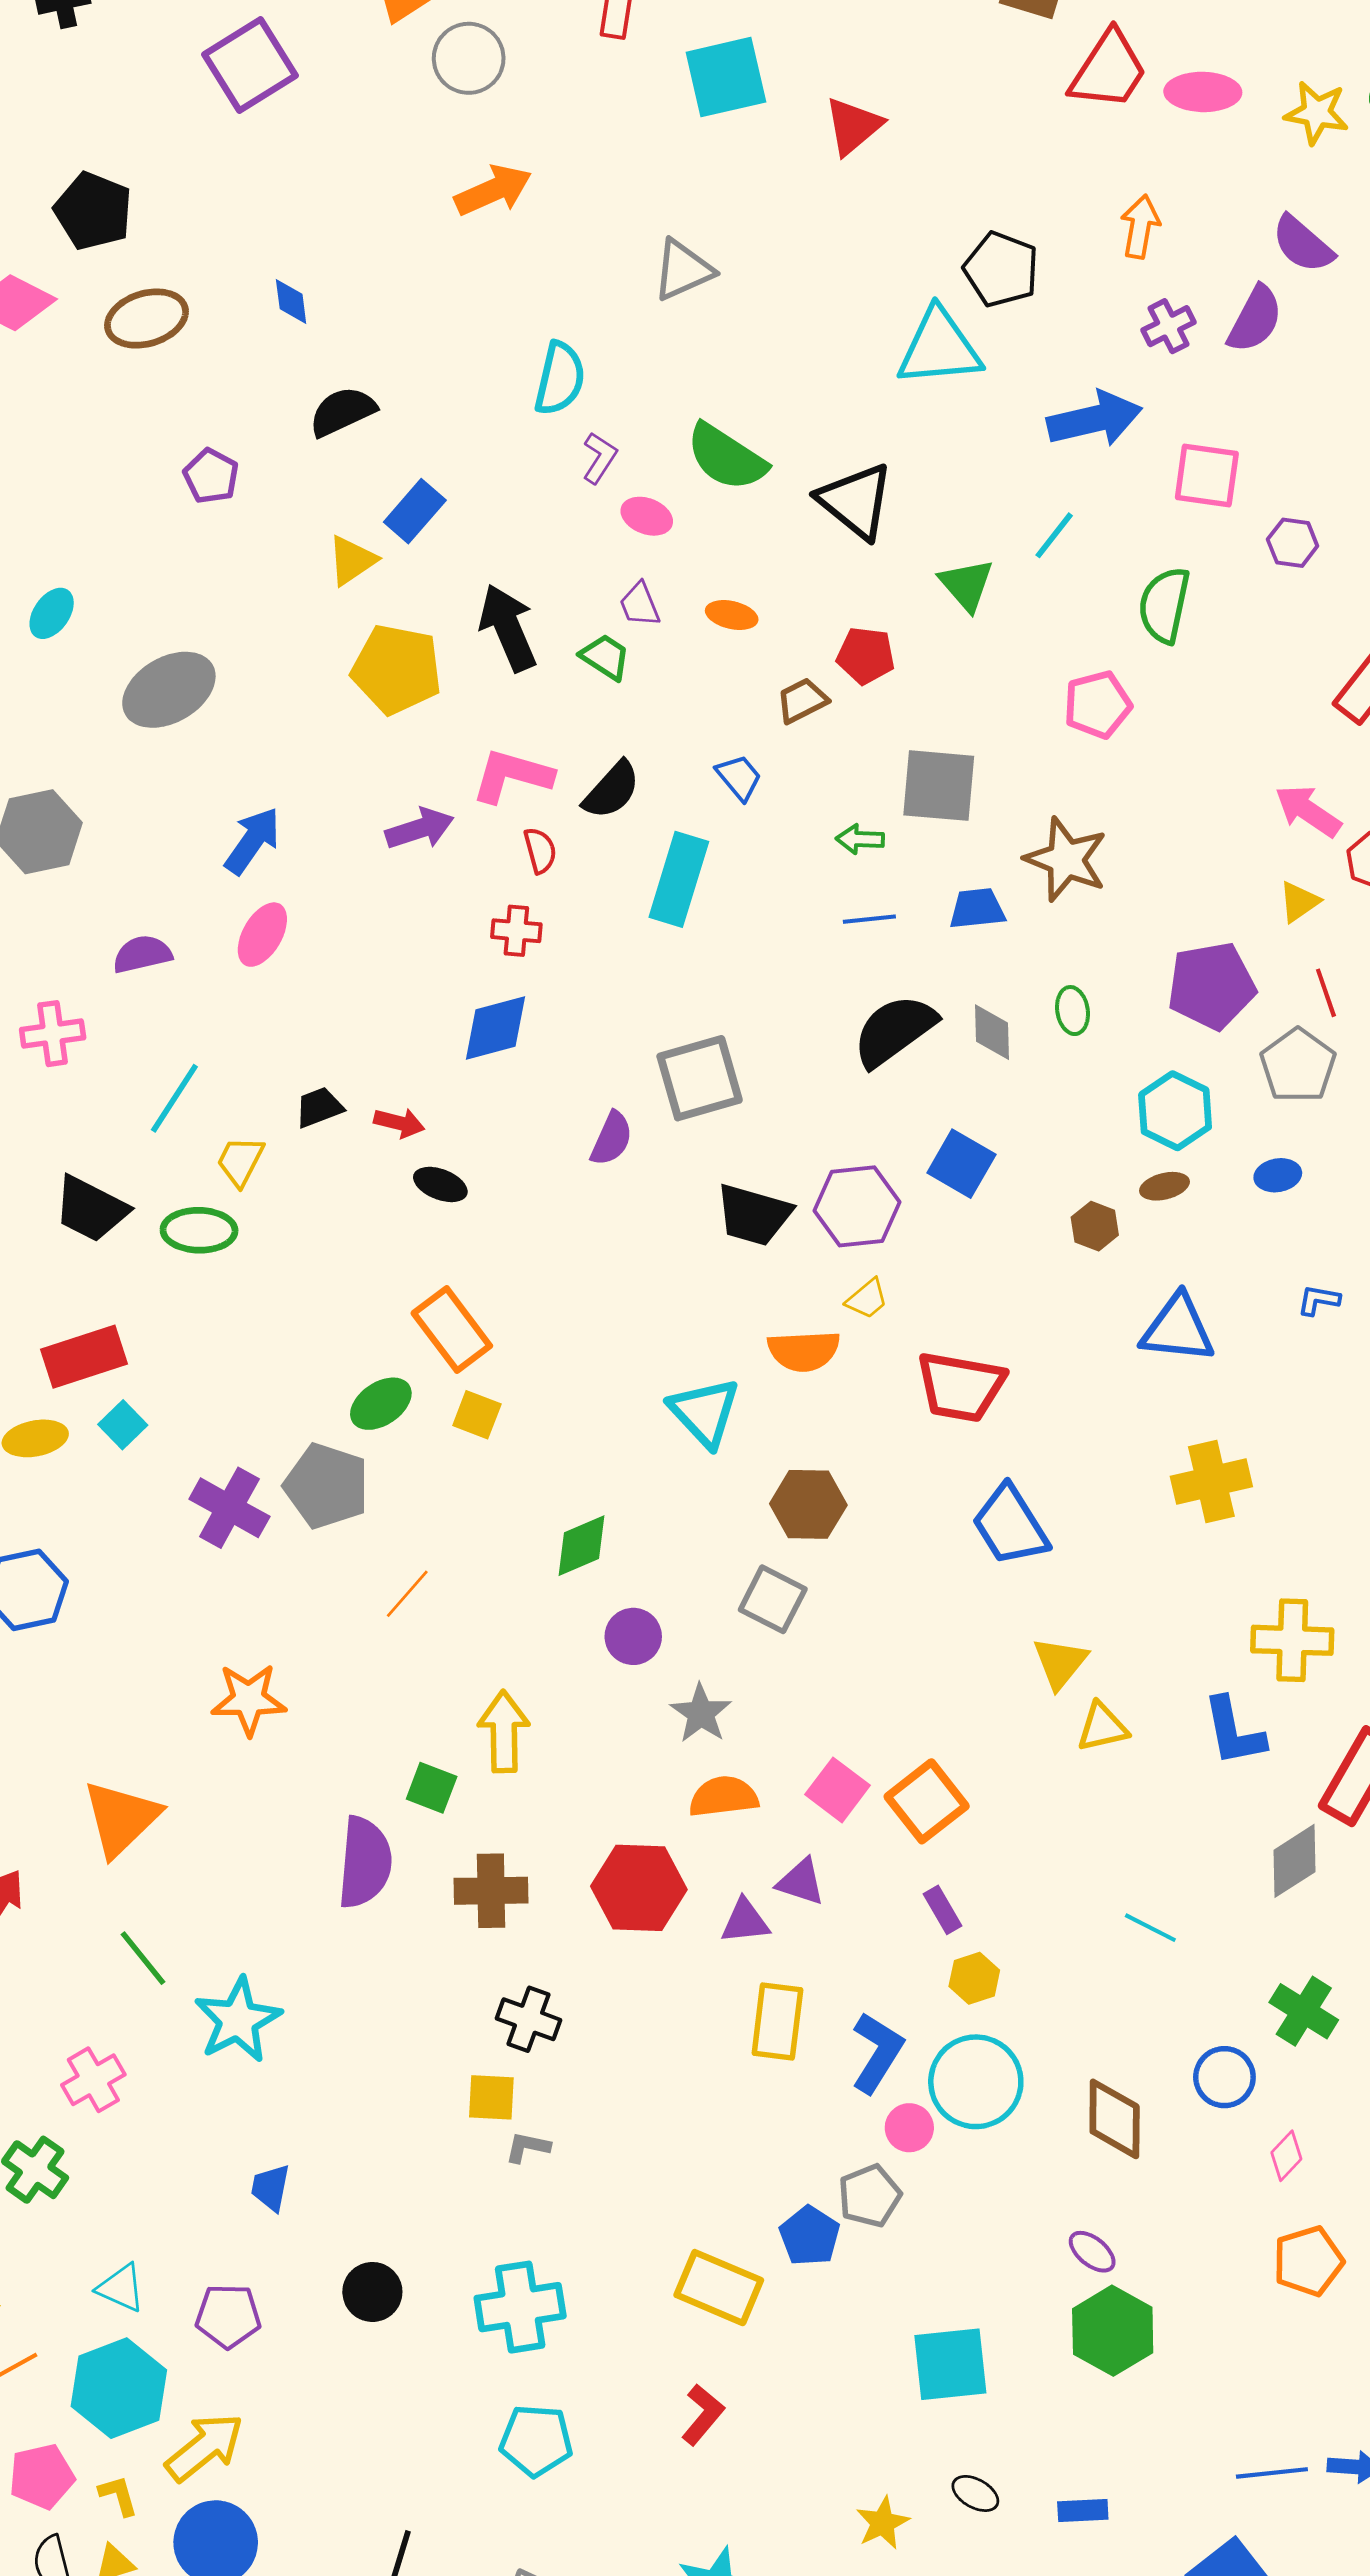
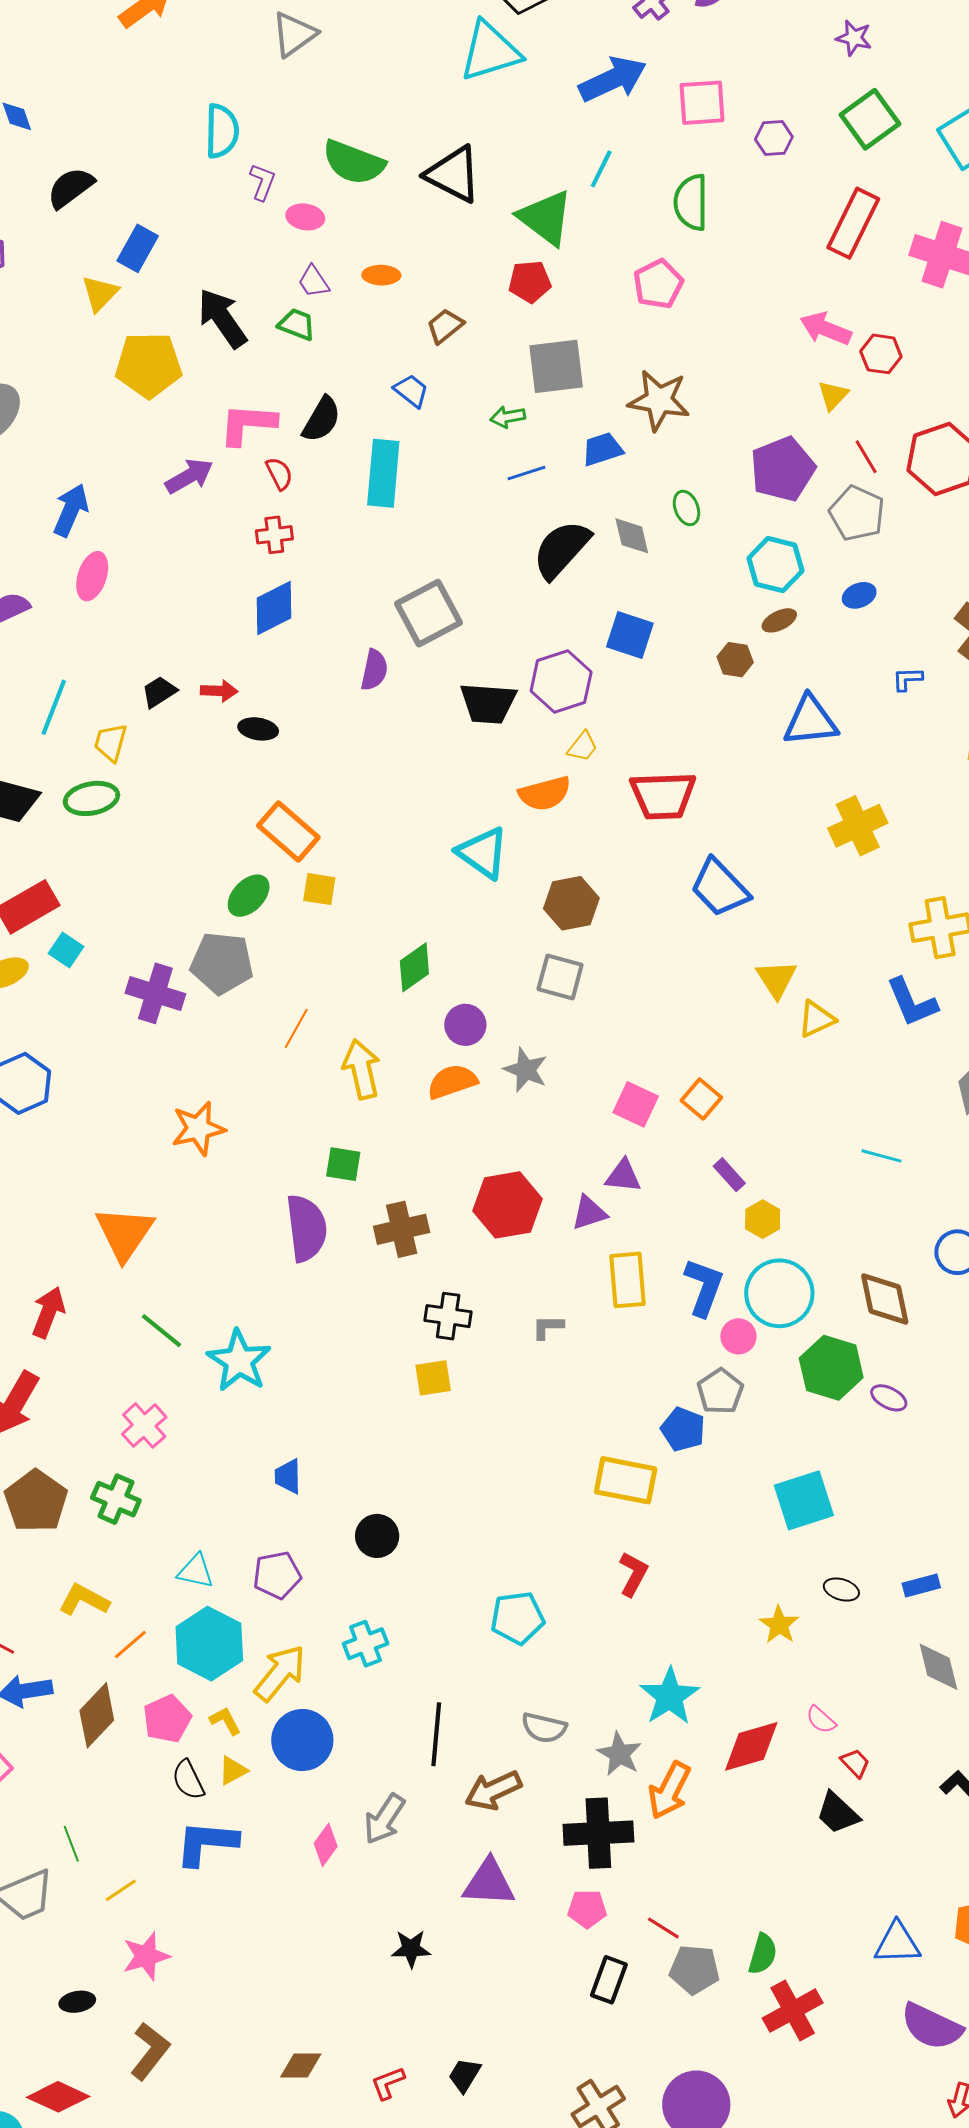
green triangle: (966, 585) -> (546, 218), size x1.4
red pentagon: (866, 656) -> (530, 282), moved
yellow arrow: (504, 1732) -> (361, 1069), moved
orange semicircle: (724, 1797) -> (452, 1082), moved
orange square: (927, 1801) -> (701, 1099), size x0.7
gray L-shape: (528, 2147) -> (548, 1327), moved
cyan cross: (520, 2307) -> (366, 1644), moved, size x0.7
green hexagon: (1113, 2331) -> (831, 1368), moved

